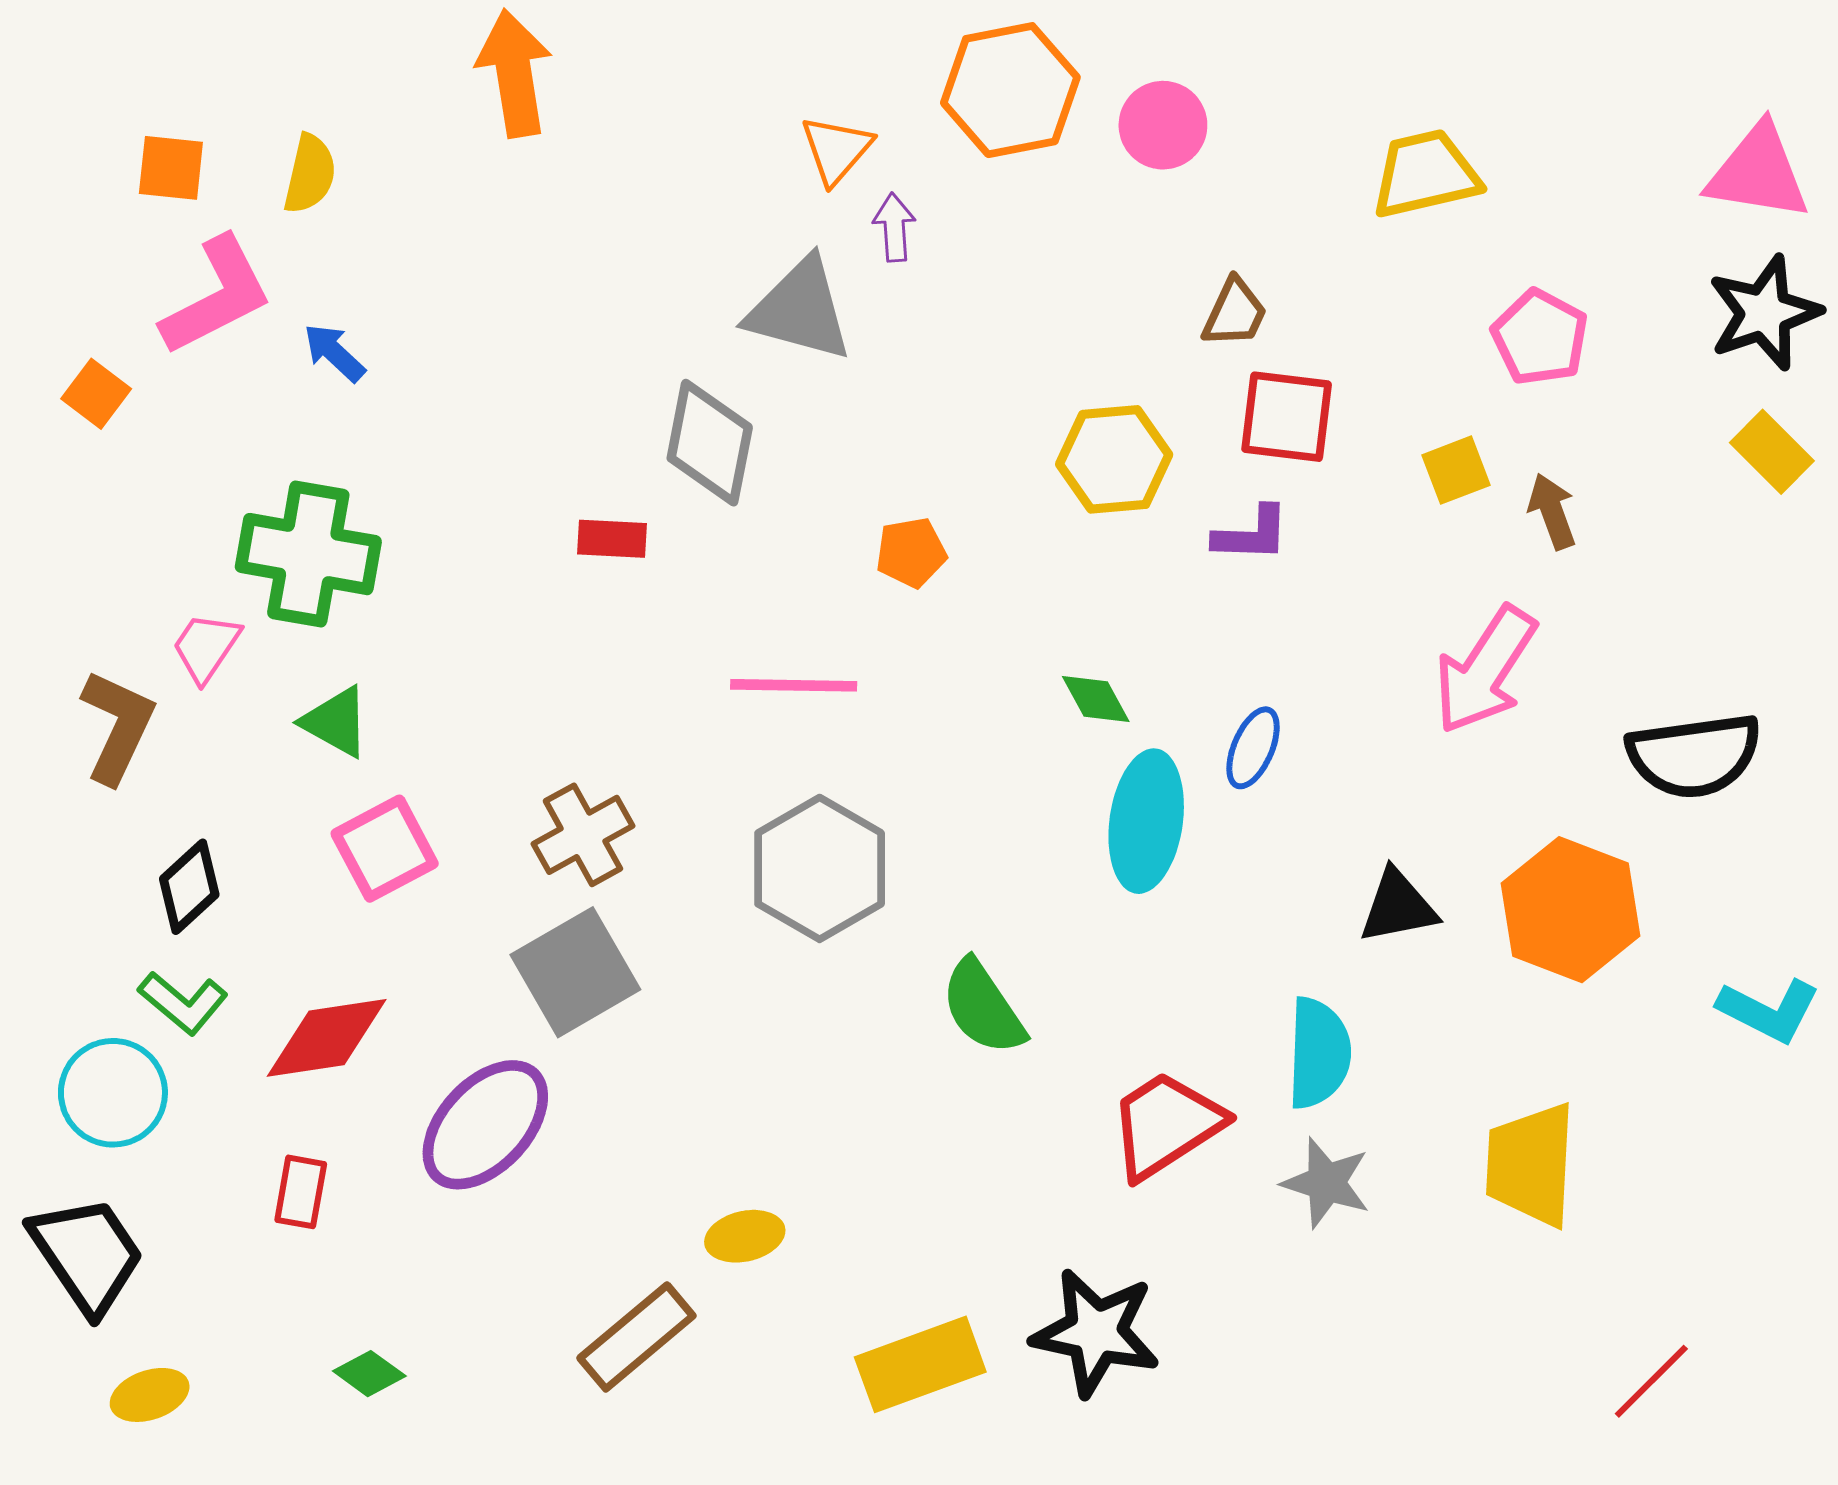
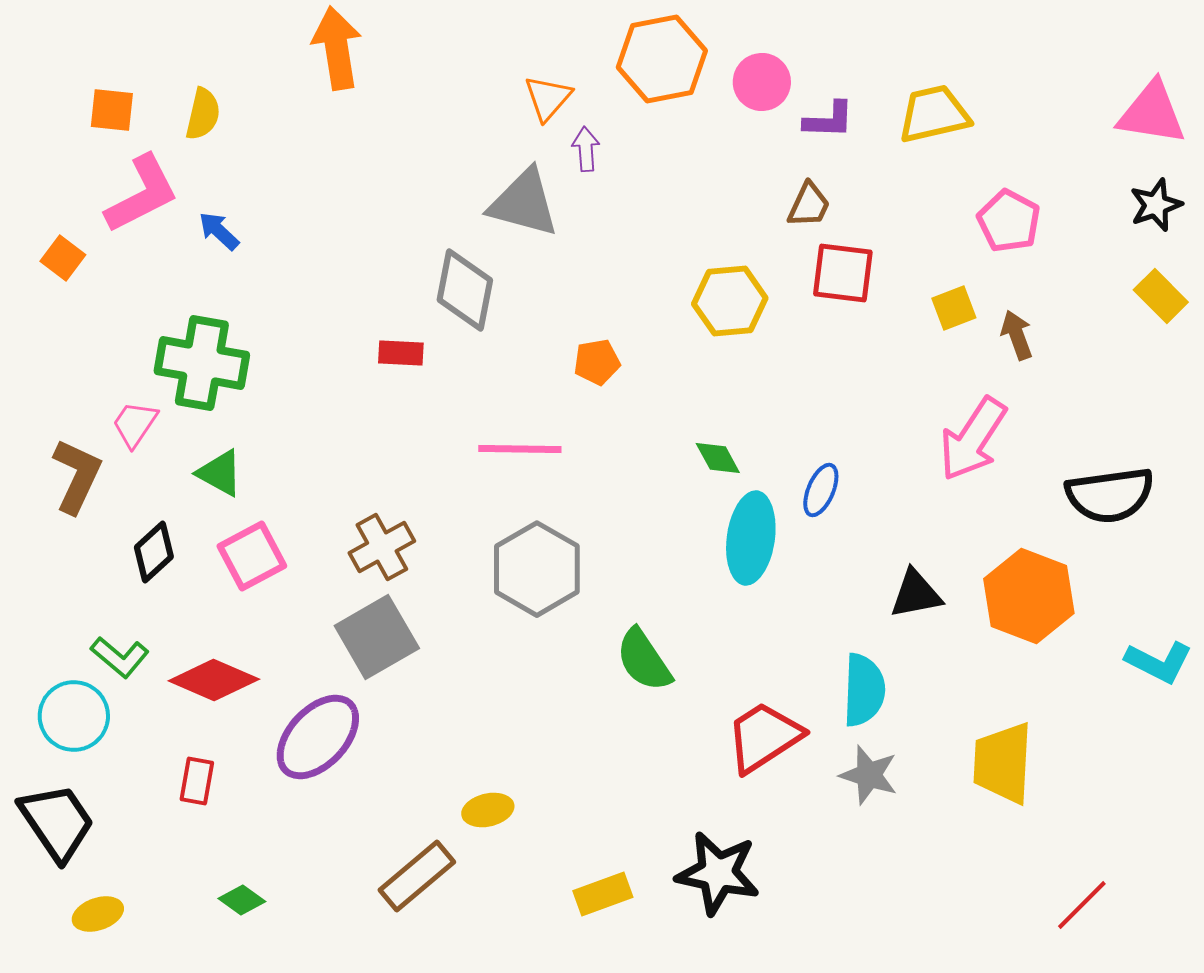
black star: (1764, 313) -> (1156, 205), size x0.7
purple L-shape: (1251, 534) -> (829, 120), moved
black diamond: (189, 887) -> (154, 552), moved
red diamond: (327, 1038) -> (214, 680), turned 32
yellow rectangle: (920, 1364) -> (603, 894), size x0.7

